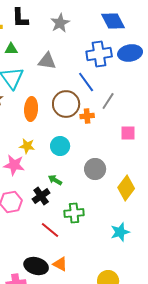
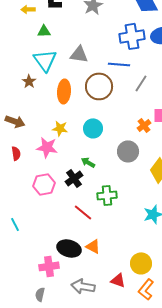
gray triangle: (47, 61) -> (79, 54), moved
blue line: (86, 82) -> (119, 64), turned -50
orange cross: (87, 116) -> (144, 125), moved, turned -32

